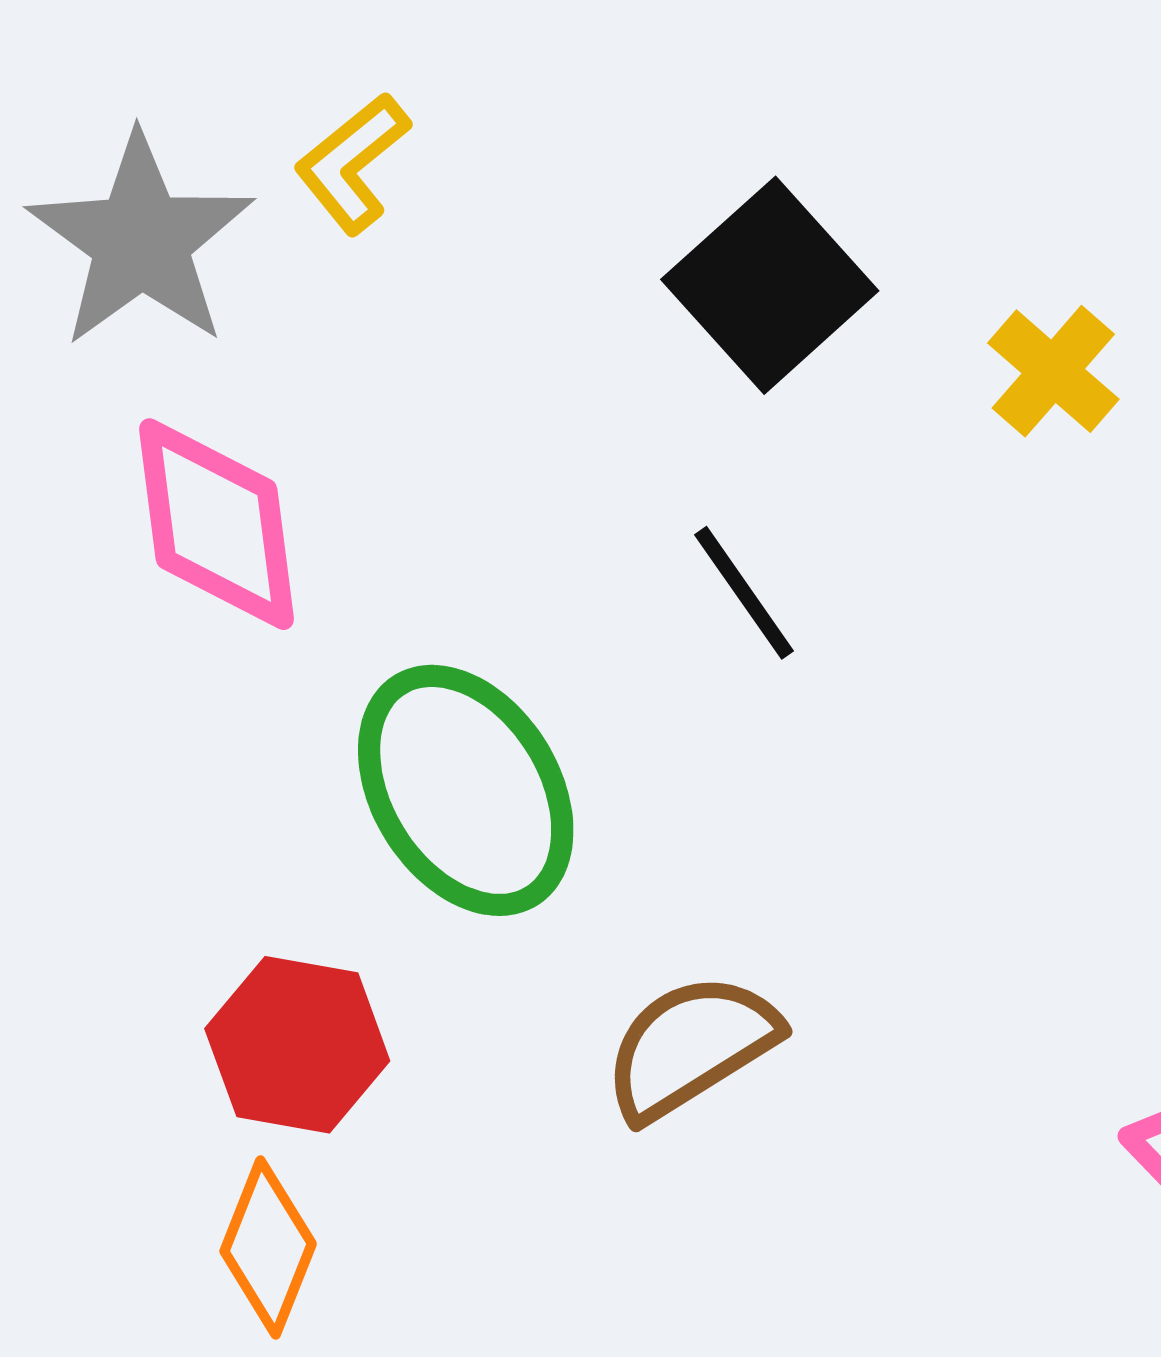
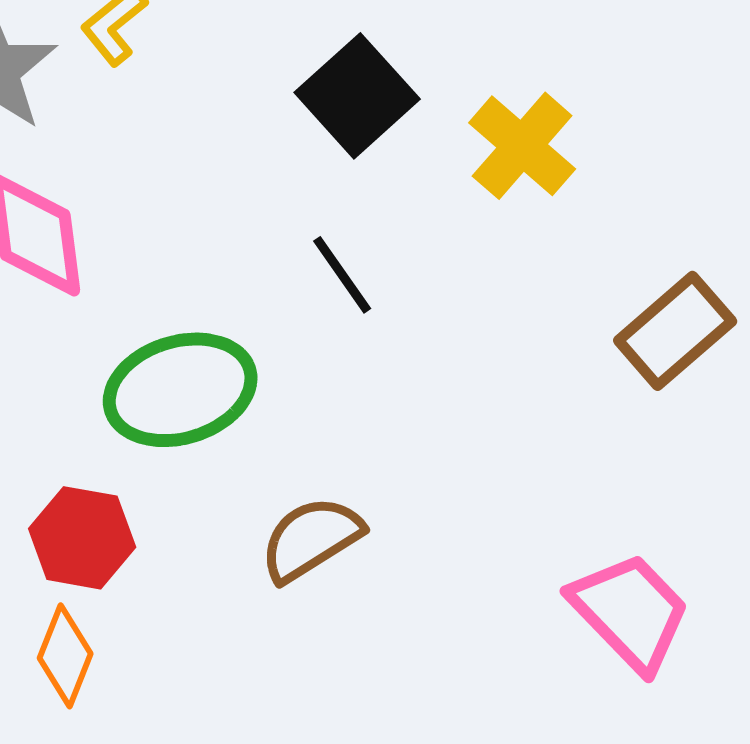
yellow cross: (1053, 371) -> (522, 146), size x1.4
green ellipse: (466, 790) -> (180, 390), turned -75

